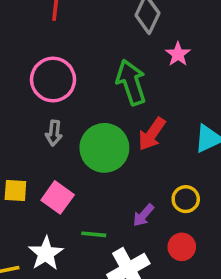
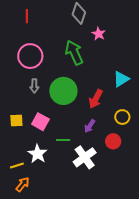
red arrow: (152, 134) -> (96, 99), moved
yellow circle: (186, 199) -> (122, 117), moved

